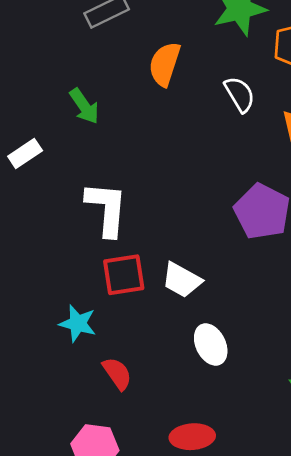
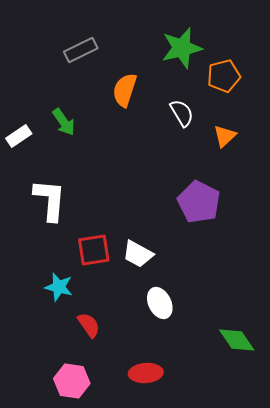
white rectangle: (25, 154) -> (19, 136), moved
white L-shape: (107, 209) -> (50, 200), moved

